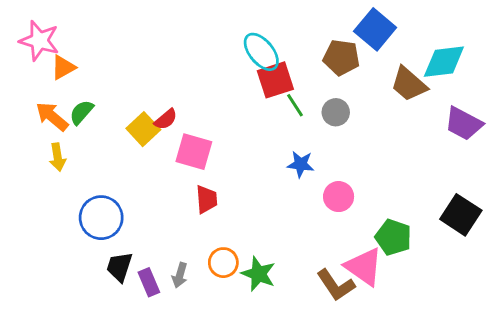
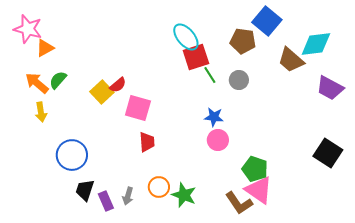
pink circle: (339, 197) -> (218, 140), moved
green pentagon: (393, 237) -> (255, 169), moved

